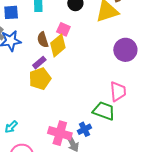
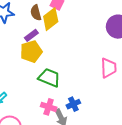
green trapezoid: (104, 111) -> (49, 78), moved
pink cross: (60, 133) -> (49, 107), size x0.7

